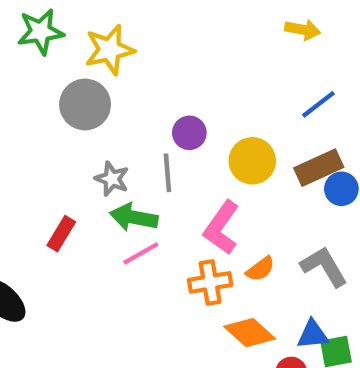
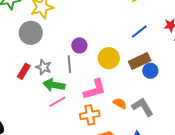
pink L-shape: (221, 228) -> (95, 89), turned -140
red rectangle: (61, 234) -> (24, 71), moved
orange semicircle: (260, 269) -> (120, 103), moved, turned -112

